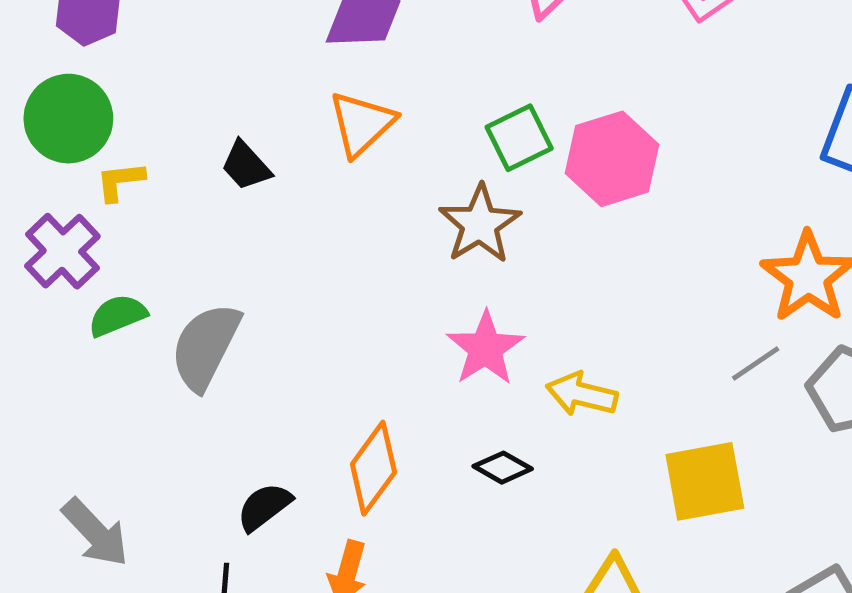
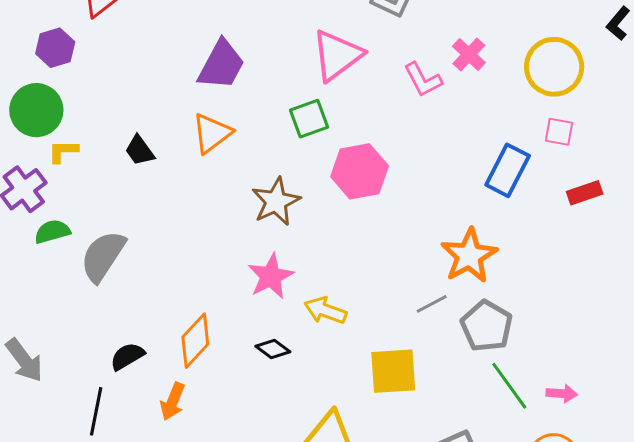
green square: (519, 138) -> (309, 119), moved

